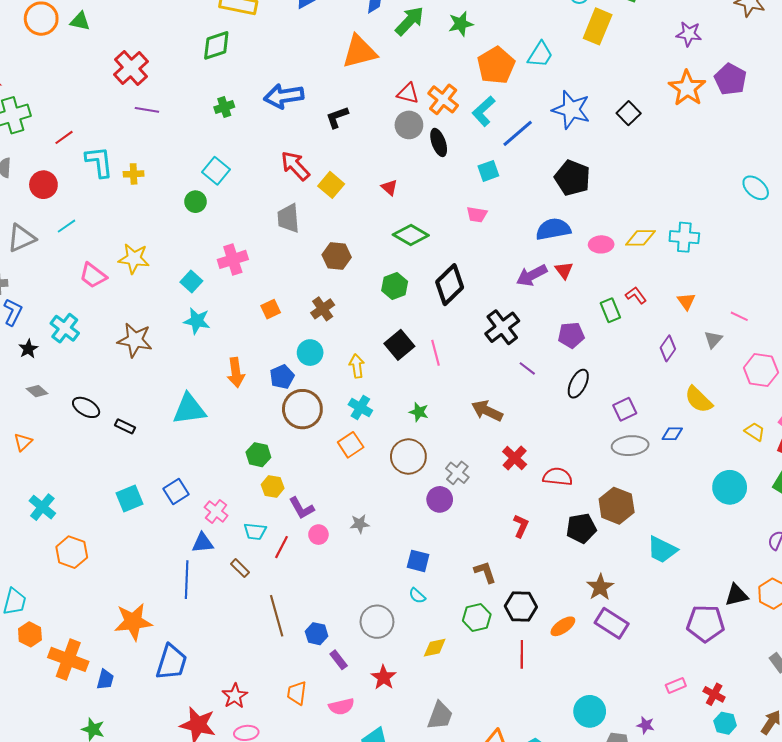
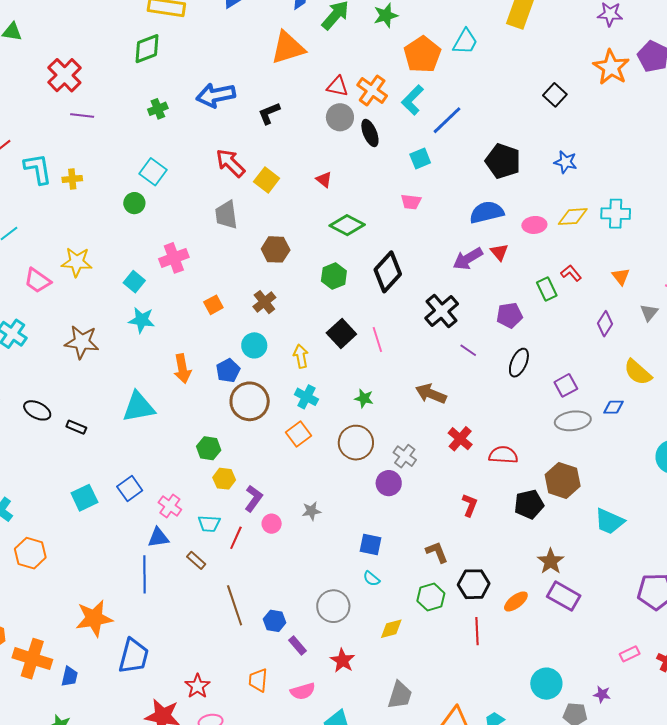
blue star: (571, 110) -> (565, 162), moved, size x0.6
purple L-shape: (301, 508) -> (254, 499), turned -112

